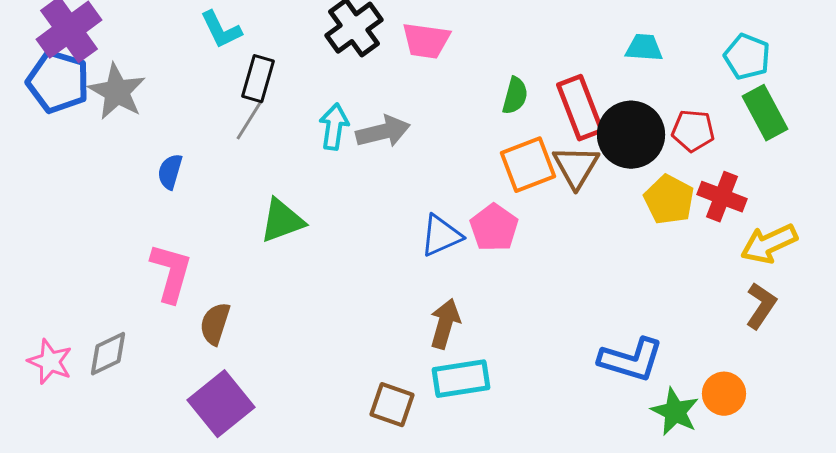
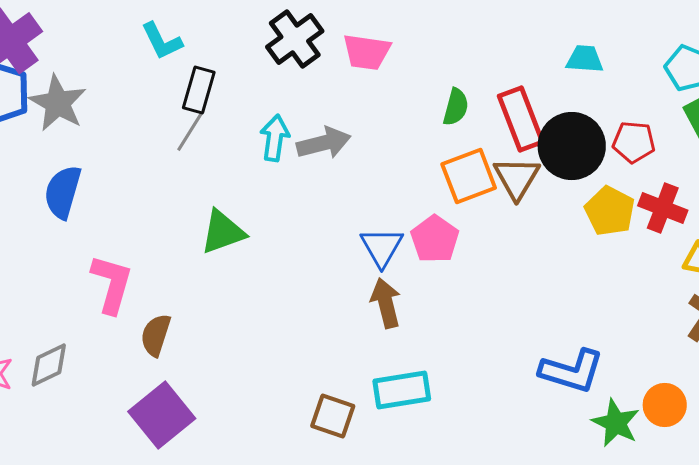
blue semicircle: (170, 172) -> (63, 192), moved, size x1.5
blue triangle: (441, 236) -> (382, 247), turned -36
brown arrow: (445, 324) -> (386, 303), moved, turned -30

